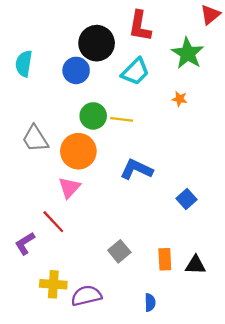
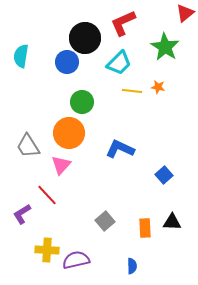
red L-shape: (140, 26) -> (123, 23), turned 56
yellow line: (122, 119) -> (132, 91), moved
gray trapezoid: (35, 139) -> (28, 146), moved
black triangle: (196, 265) -> (172, 222), moved

